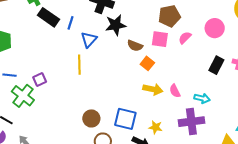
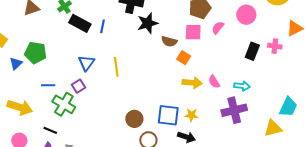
blue triangle: (89, 40) -> (86, 63), moved
yellow star: (156, 127) -> (191, 115), moved

